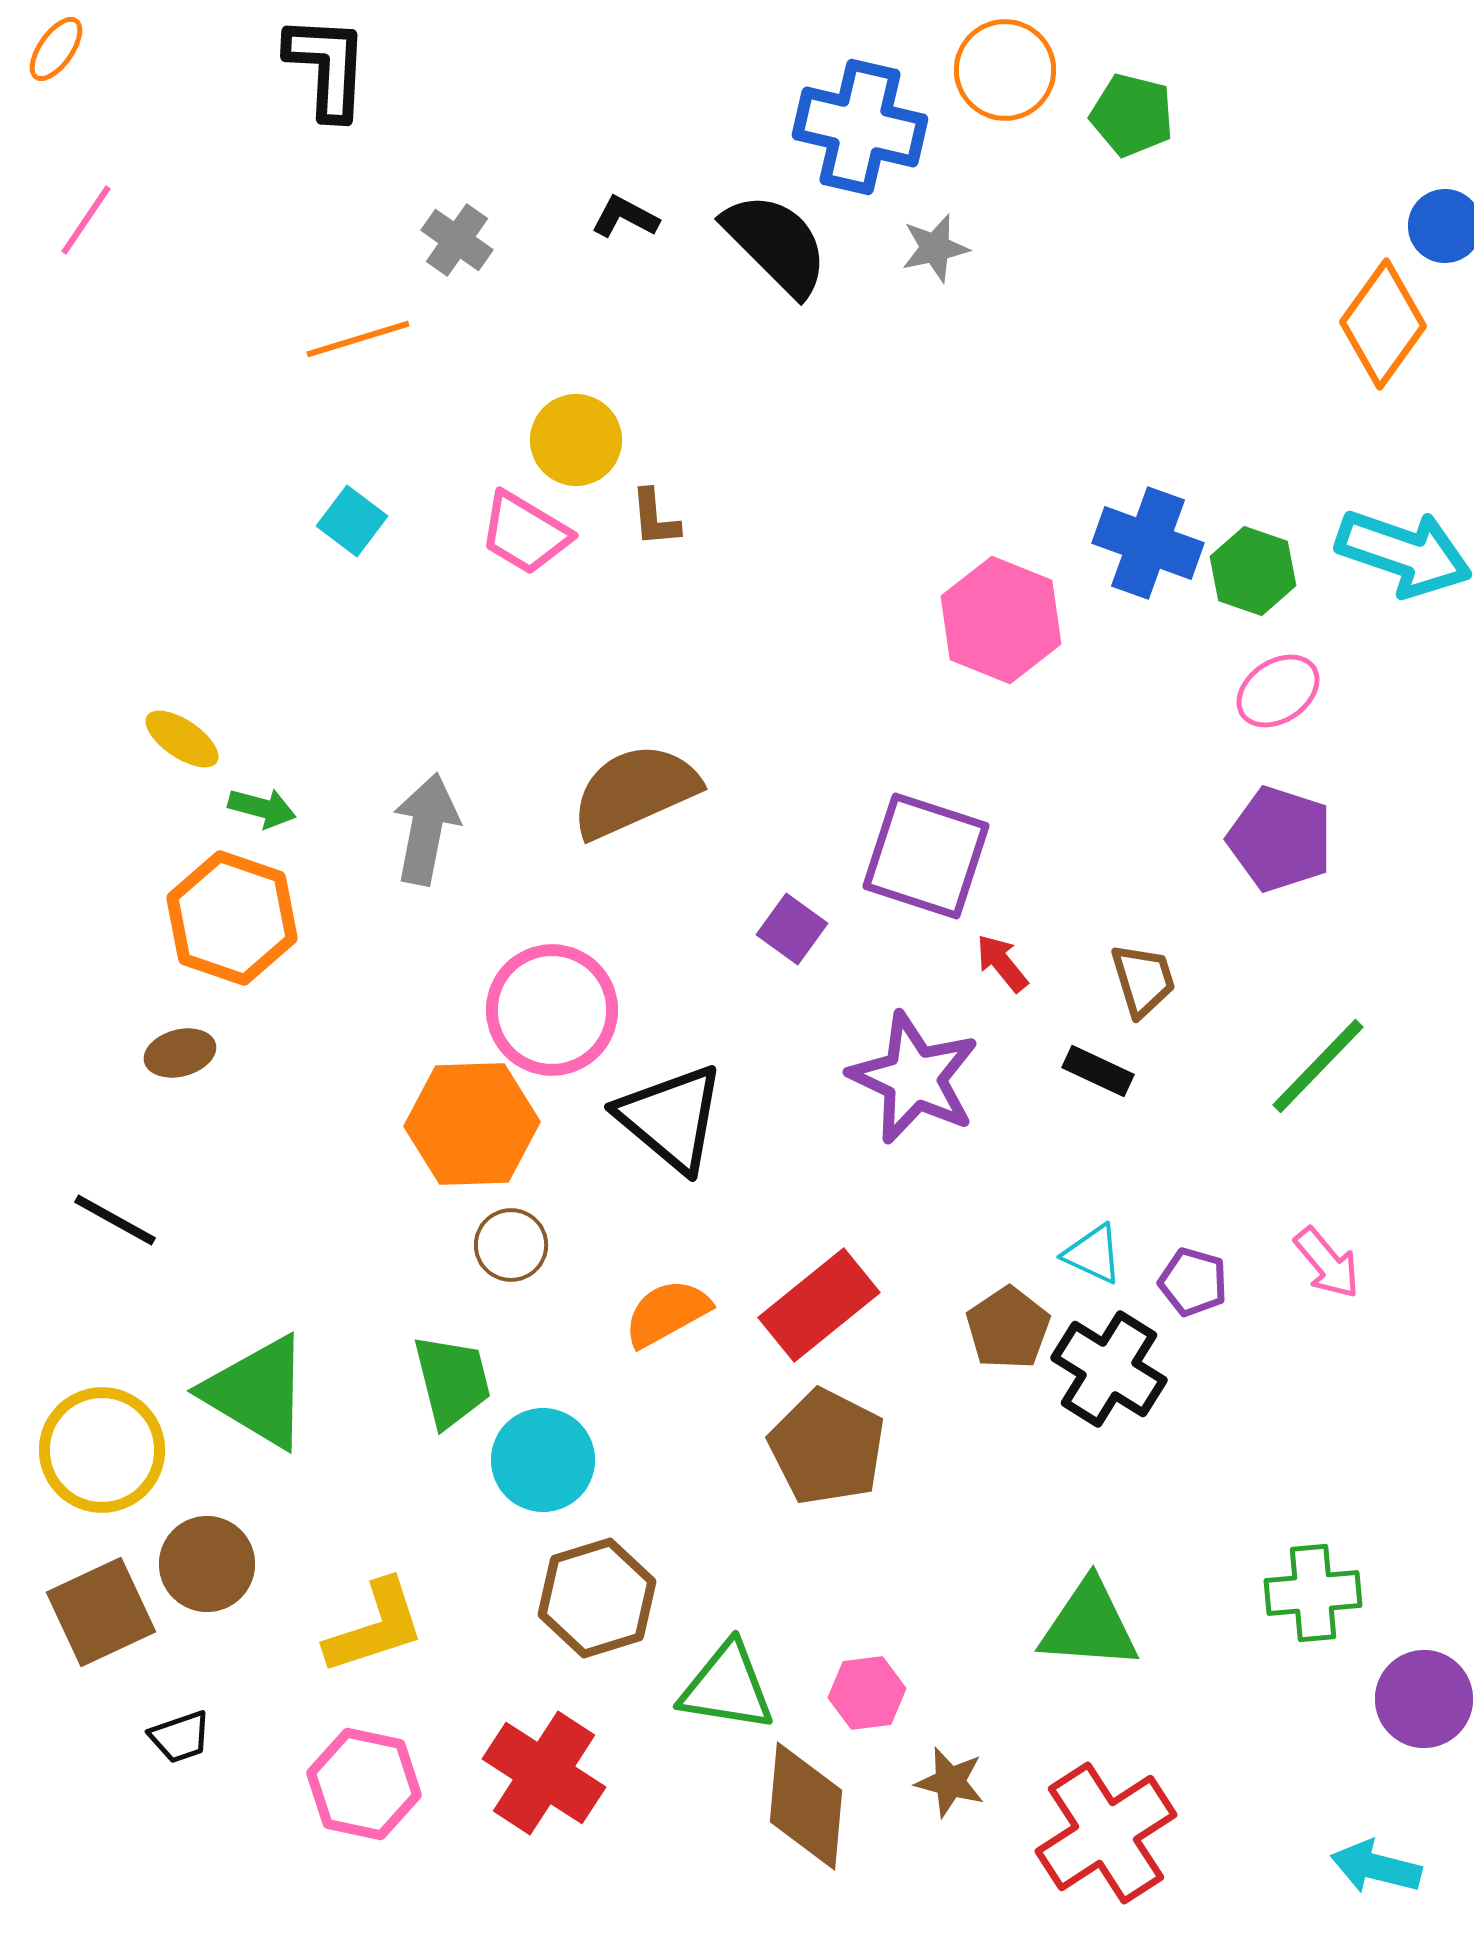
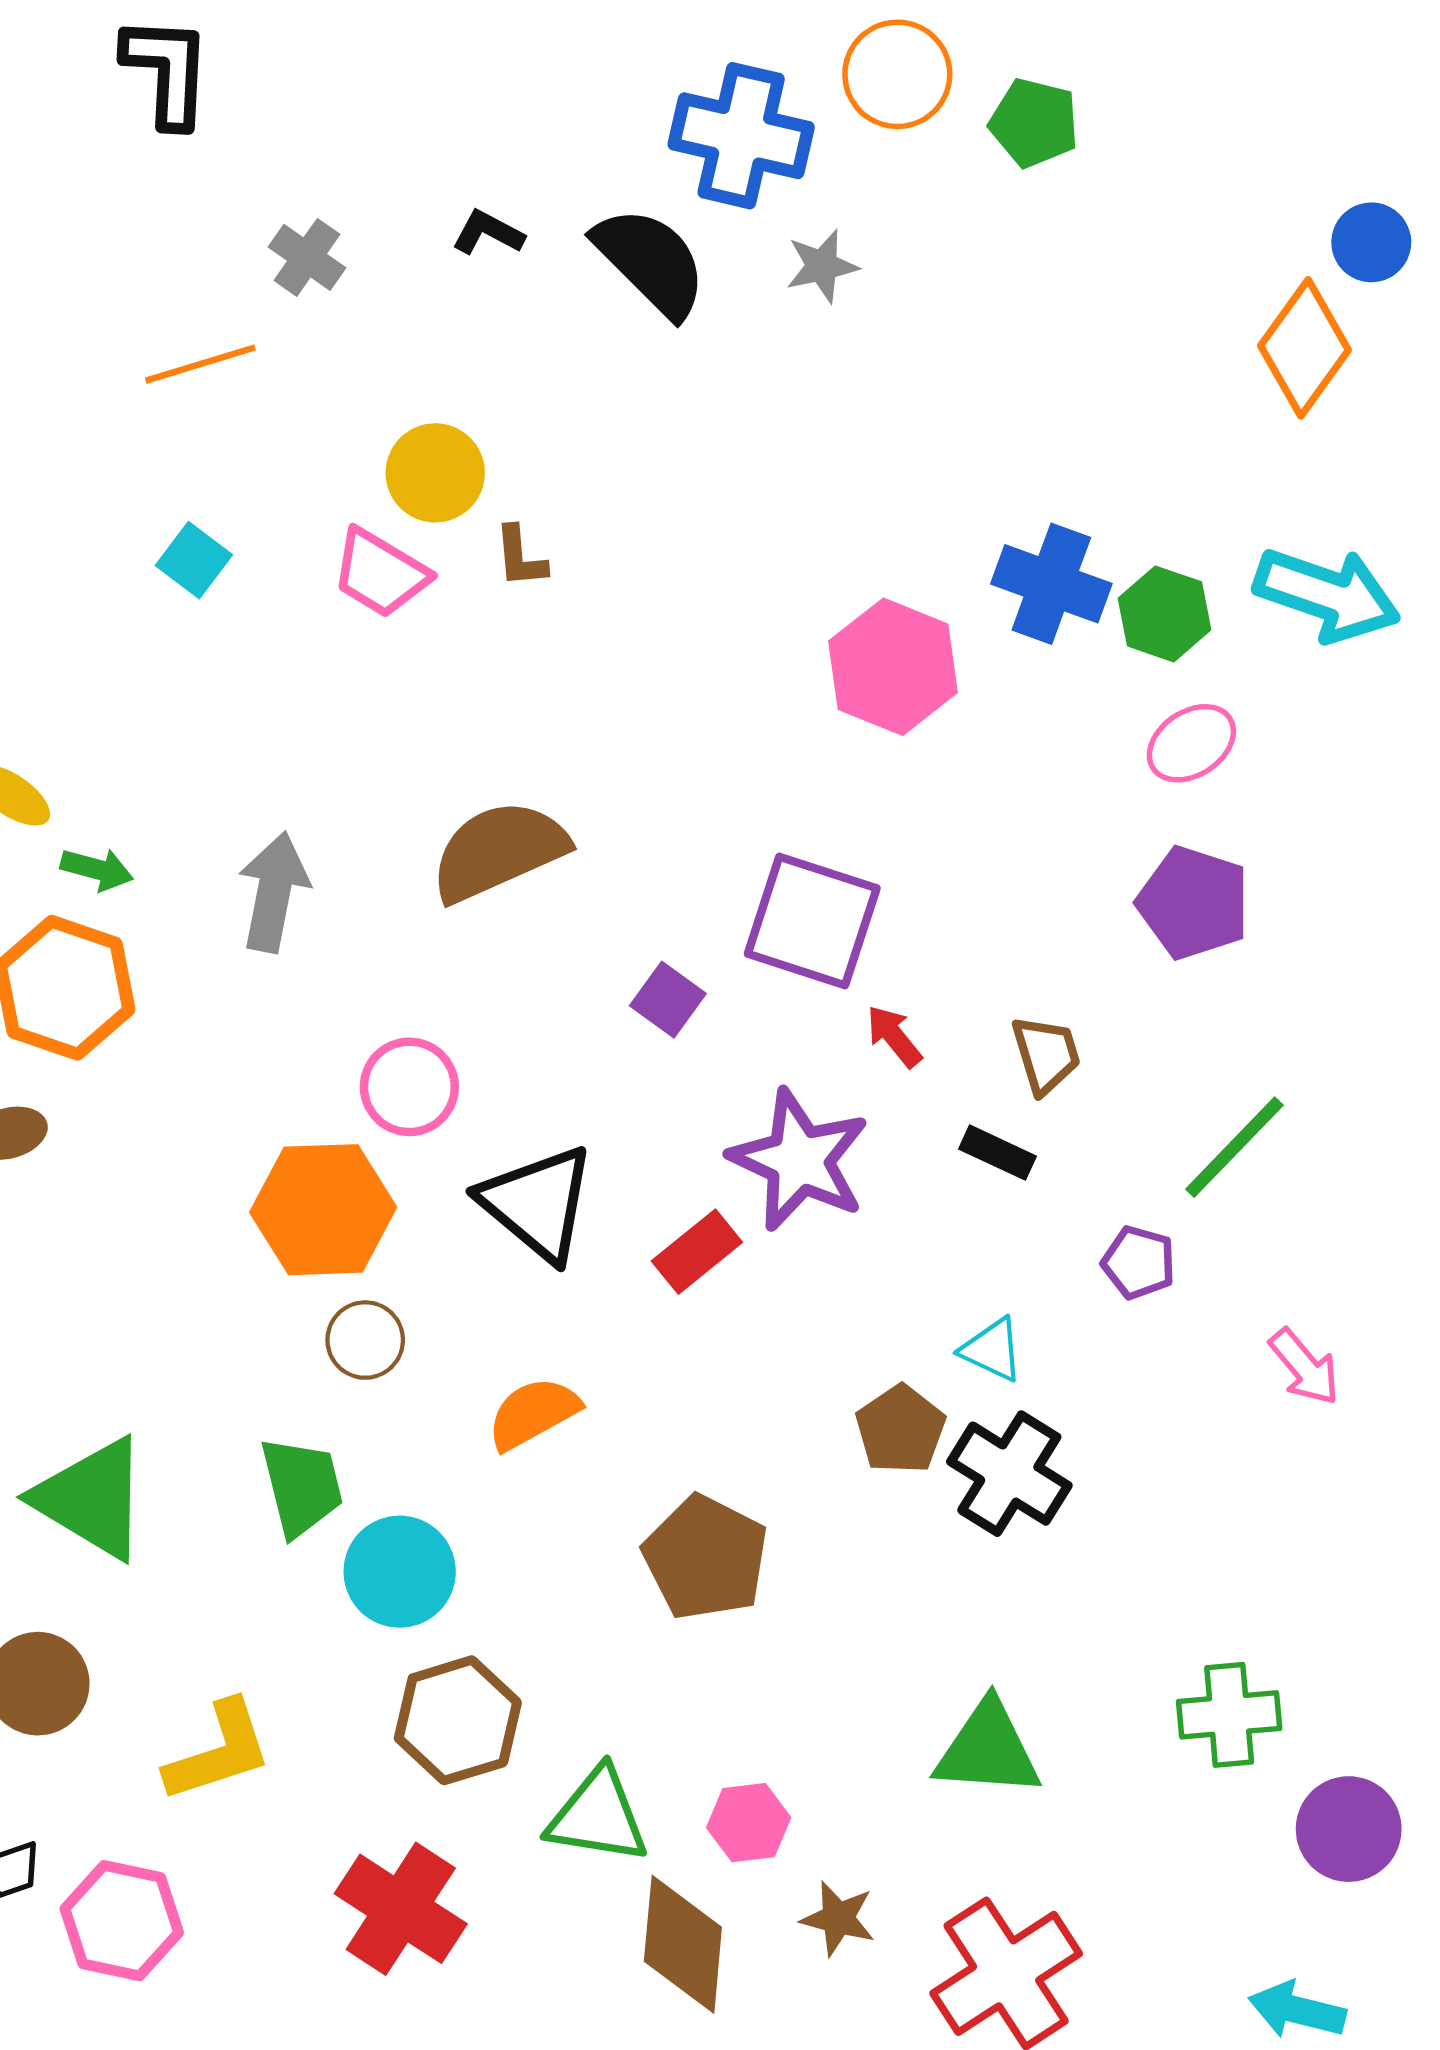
pink circle: (552, 1010) -> (409, 1087), size x0.7
pink arrow: (1327, 1263) -> (1304, 1367), moved
purple pentagon: (1193, 1282) -> (1139, 1262), moved
red rectangle: (819, 1305) -> (697, 1252), moved, size x0.7
pink hexagon: (364, 1784) -> (122, 1921), moved

